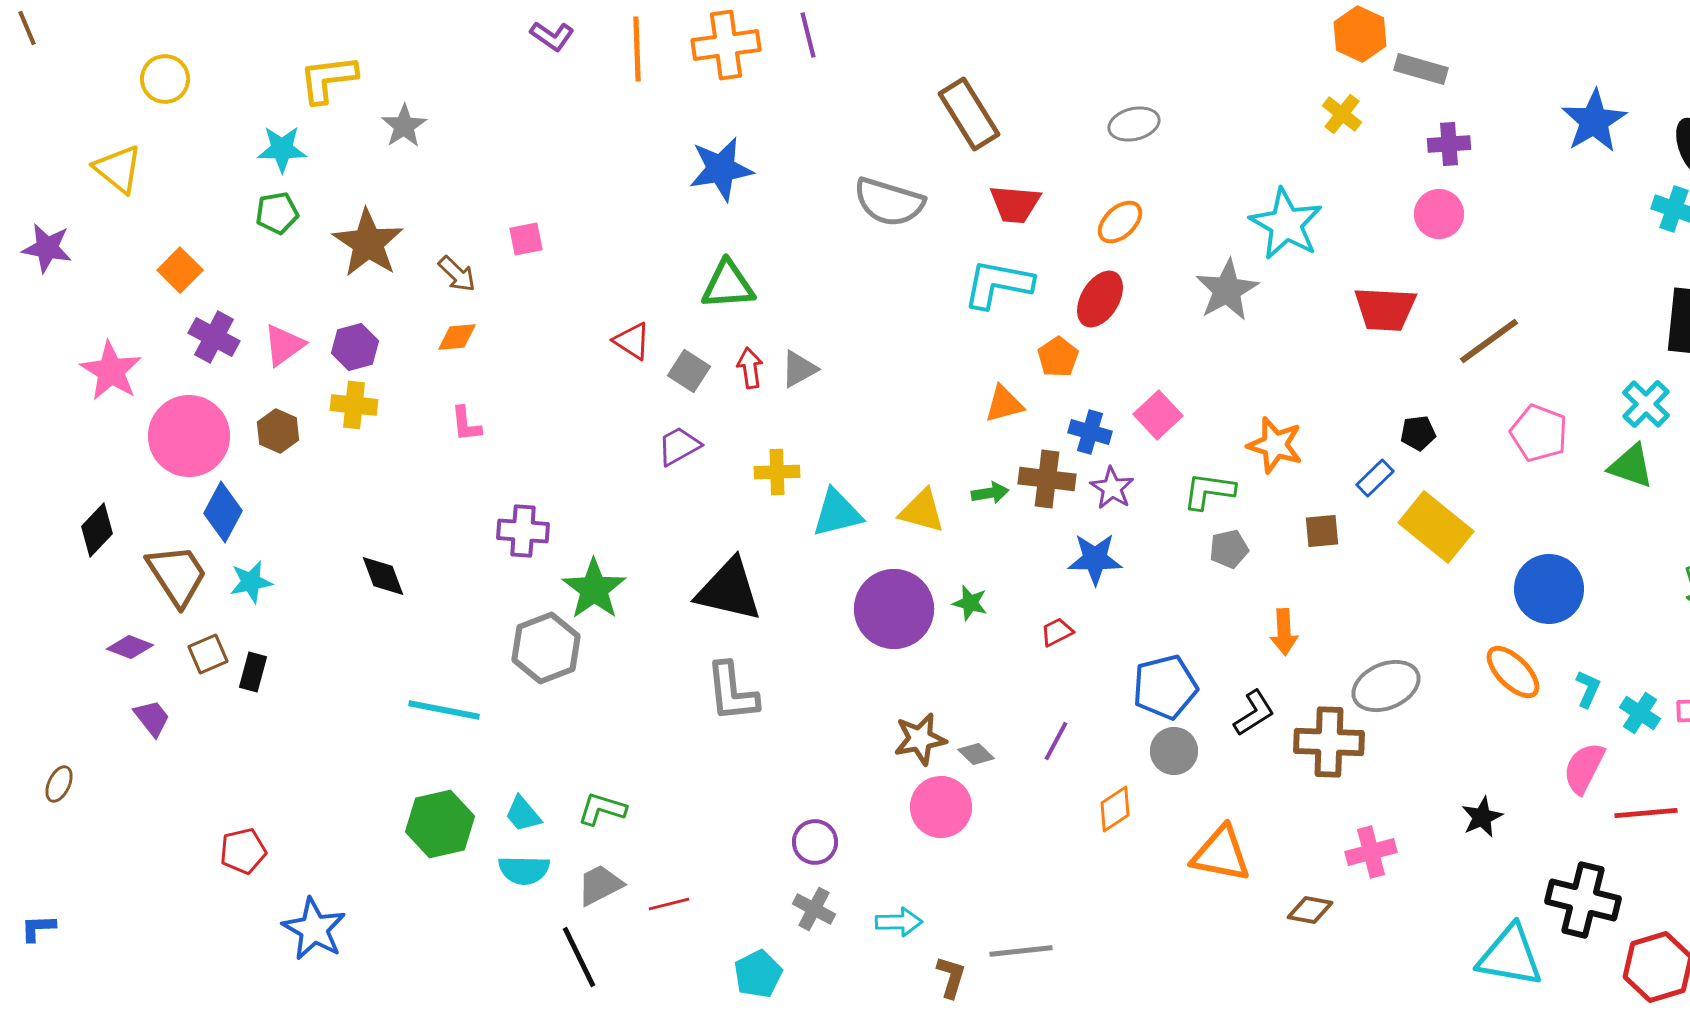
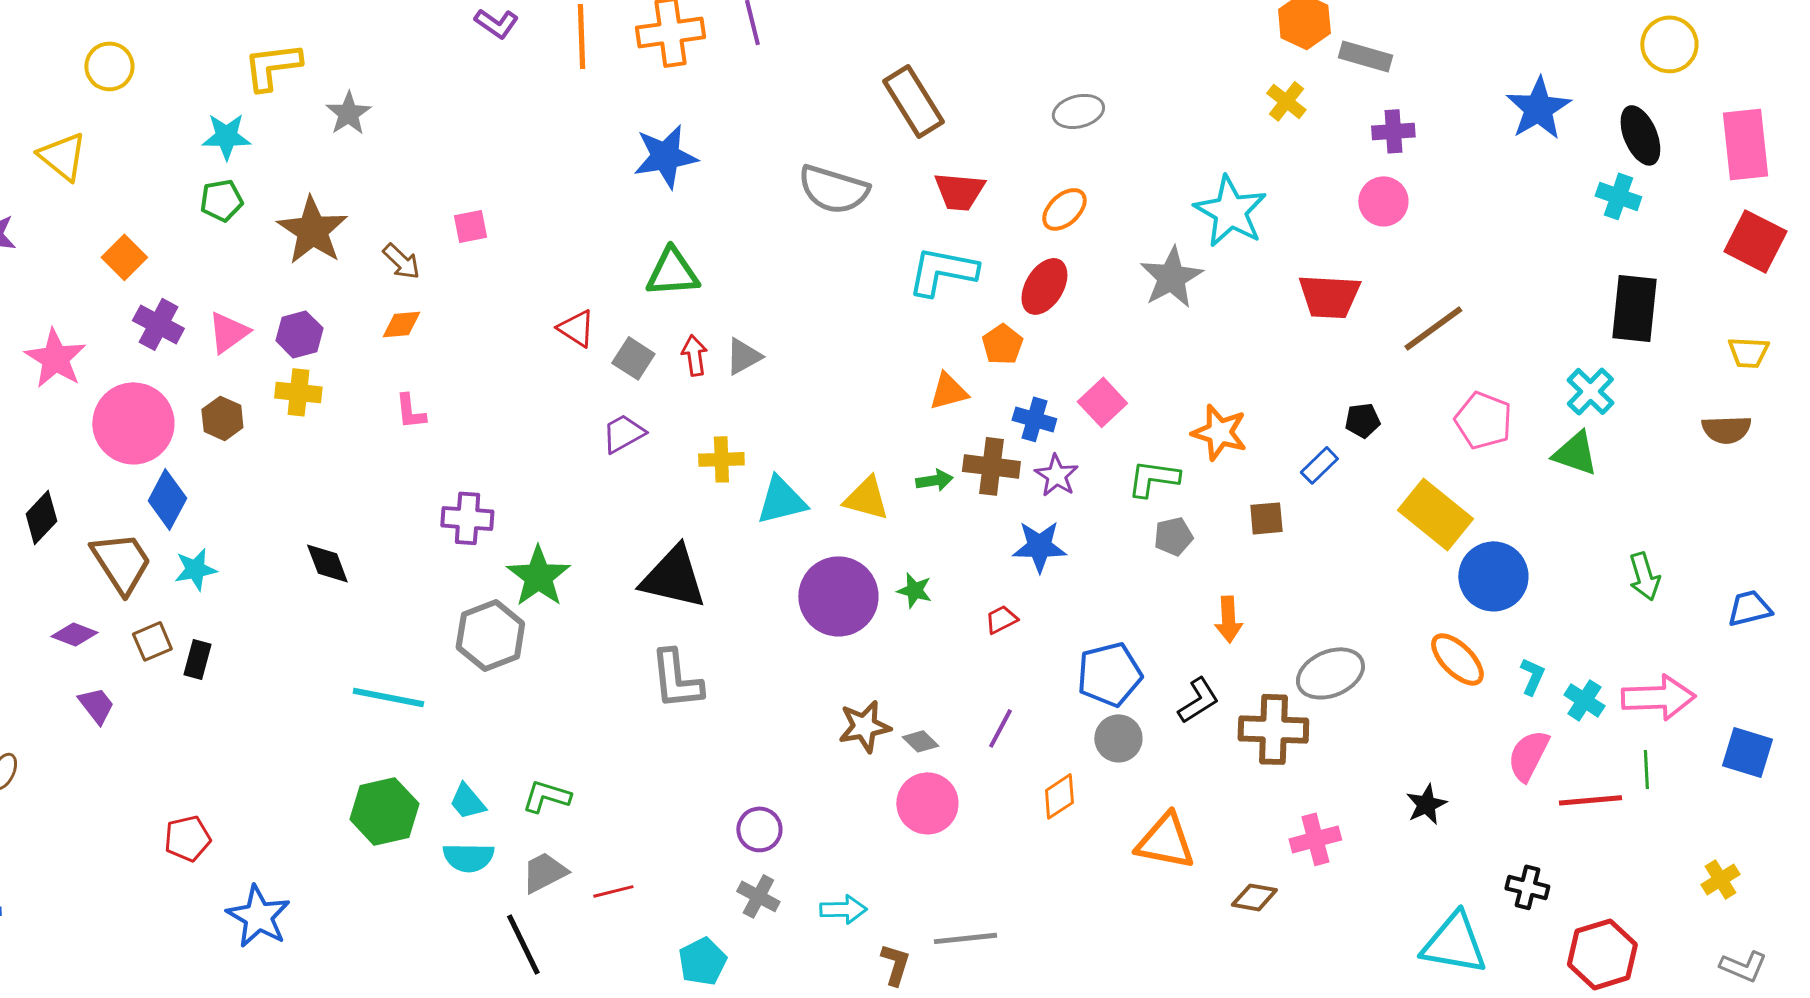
yellow rectangle: (1436, 527) -> (1435, 514), moved
pink circle: (941, 807) -> (927, 803), moved
black cross: (1583, 900) -> (1527, 887), size x0.6

